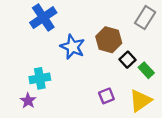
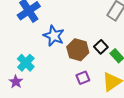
brown hexagon: (109, 40) -> (78, 50), moved
cyan cross: (40, 78) -> (26, 63), turned -36

